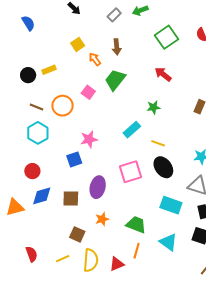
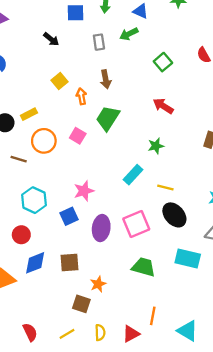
gray rectangle: (114, 15) -> (99, 42), turned -48
green square: (167, 37) -> (163, 62), size x0.7
orange arrow: (95, 59) -> (81, 96), turned 32
orange circle: (63, 106) -> (44, 141), moved
cyan hexagon: (38, 133) -> (34, 200), moved
purple ellipse: (98, 187) -> (101, 228), moved
orange star: (102, 219) -> (98, 284), moved
green trapezoid: (136, 225) -> (144, 267), moved
cyan triangle: (168, 242) -> (188, 331), moved
yellow semicircle: (91, 260) -> (100, 333), size x0.6

